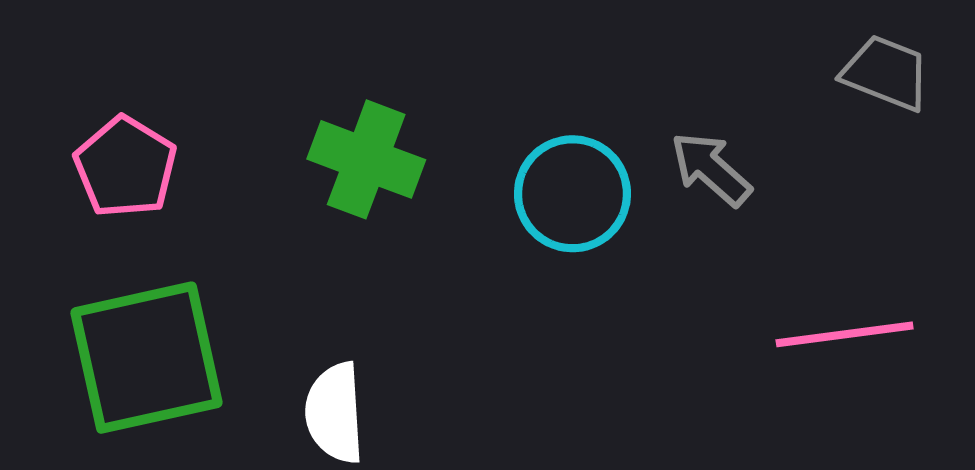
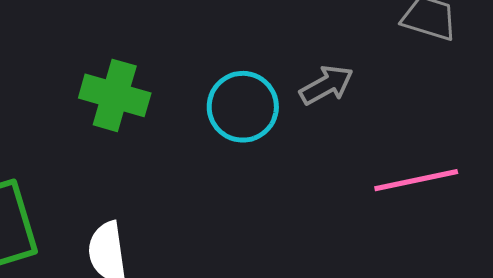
gray arrow: (711, 169) -> (326, 85), turned 114

